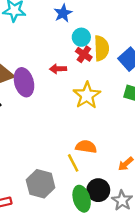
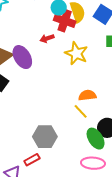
red cross: (84, 54) -> (65, 21), size x1.5
gray hexagon: (41, 184) -> (45, 137), moved

